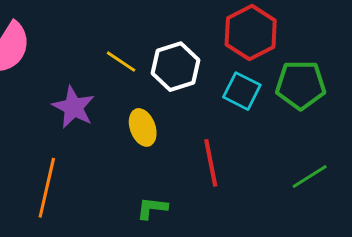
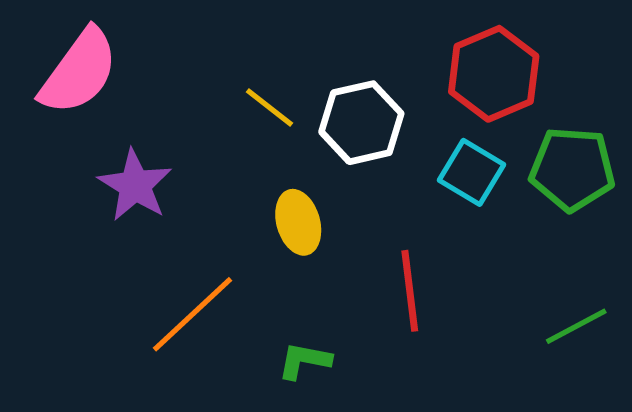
purple star: (73, 107) -> (135, 185), moved
orange line: (47, 188) -> (193, 314), moved, turned 30

